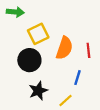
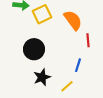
yellow square: (38, 34) -> (42, 14), moved
orange semicircle: (64, 48) -> (73, 20), moved, turned -55

